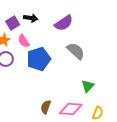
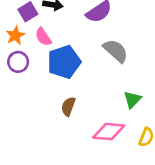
brown semicircle: (46, 107) -> (68, 106), moved

